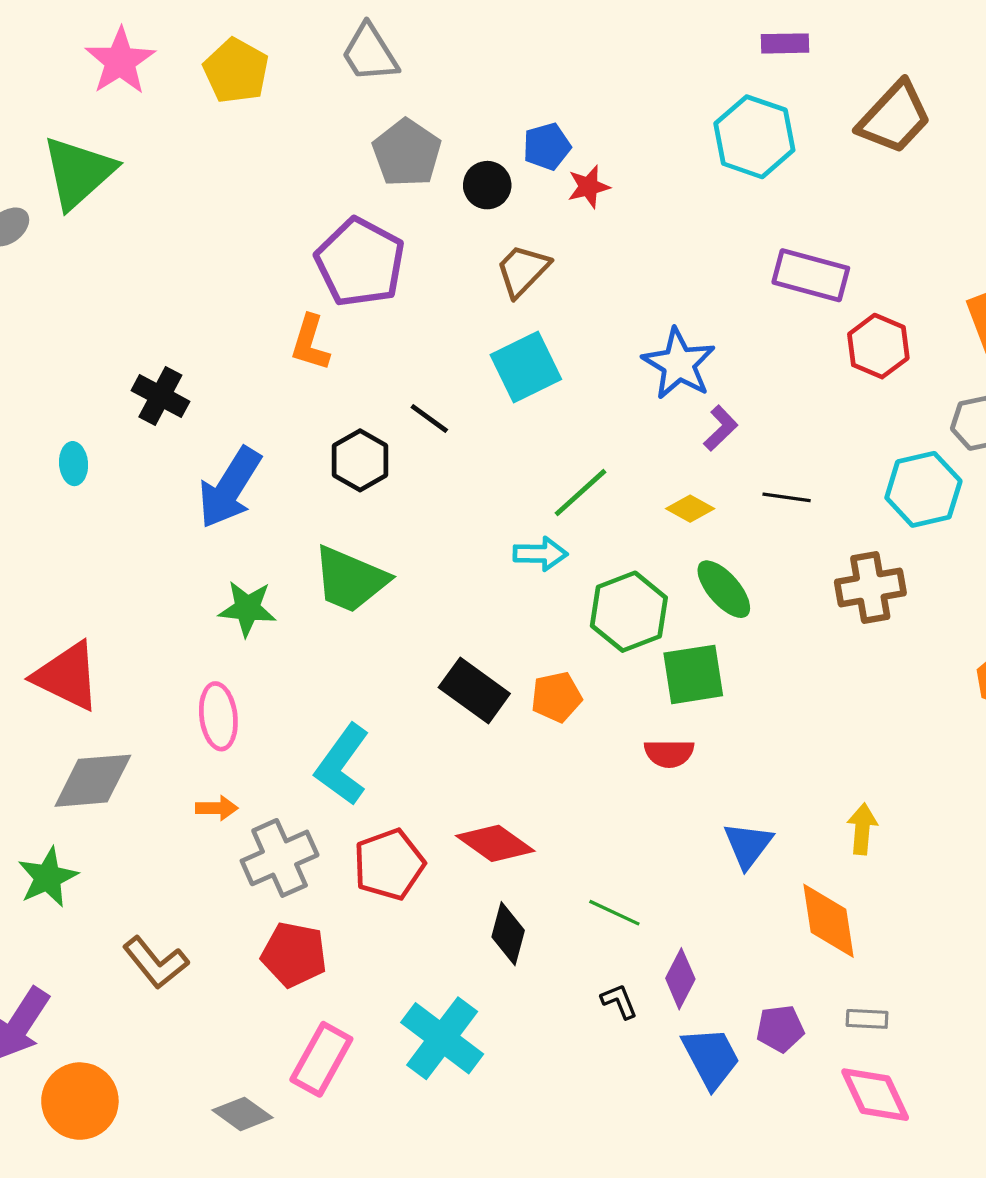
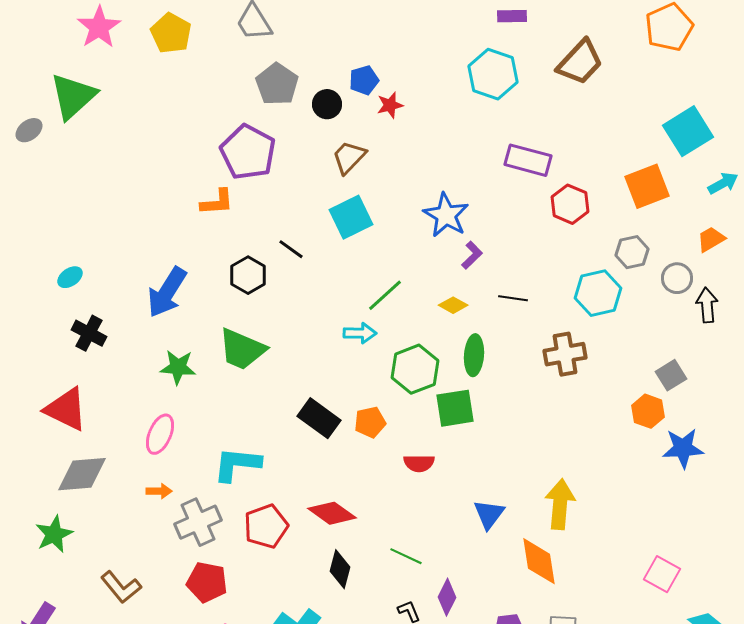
orange L-shape: (310, 343) -> (217, 202), turned -111
black cross: (160, 396) -> (89, 333), moved
cyan ellipse: (74, 464) -> (70, 277), turned 60
green ellipse: (724, 589) -> (474, 355), turned 45
pink ellipse: (218, 716) -> (160, 434), turned 30
red semicircle: (669, 753) -> (419, 463), moved
cyan L-shape: (342, 765) -> (237, 464), turned 60
yellow arrow: (862, 829) -> (560, 504), size x1.6

